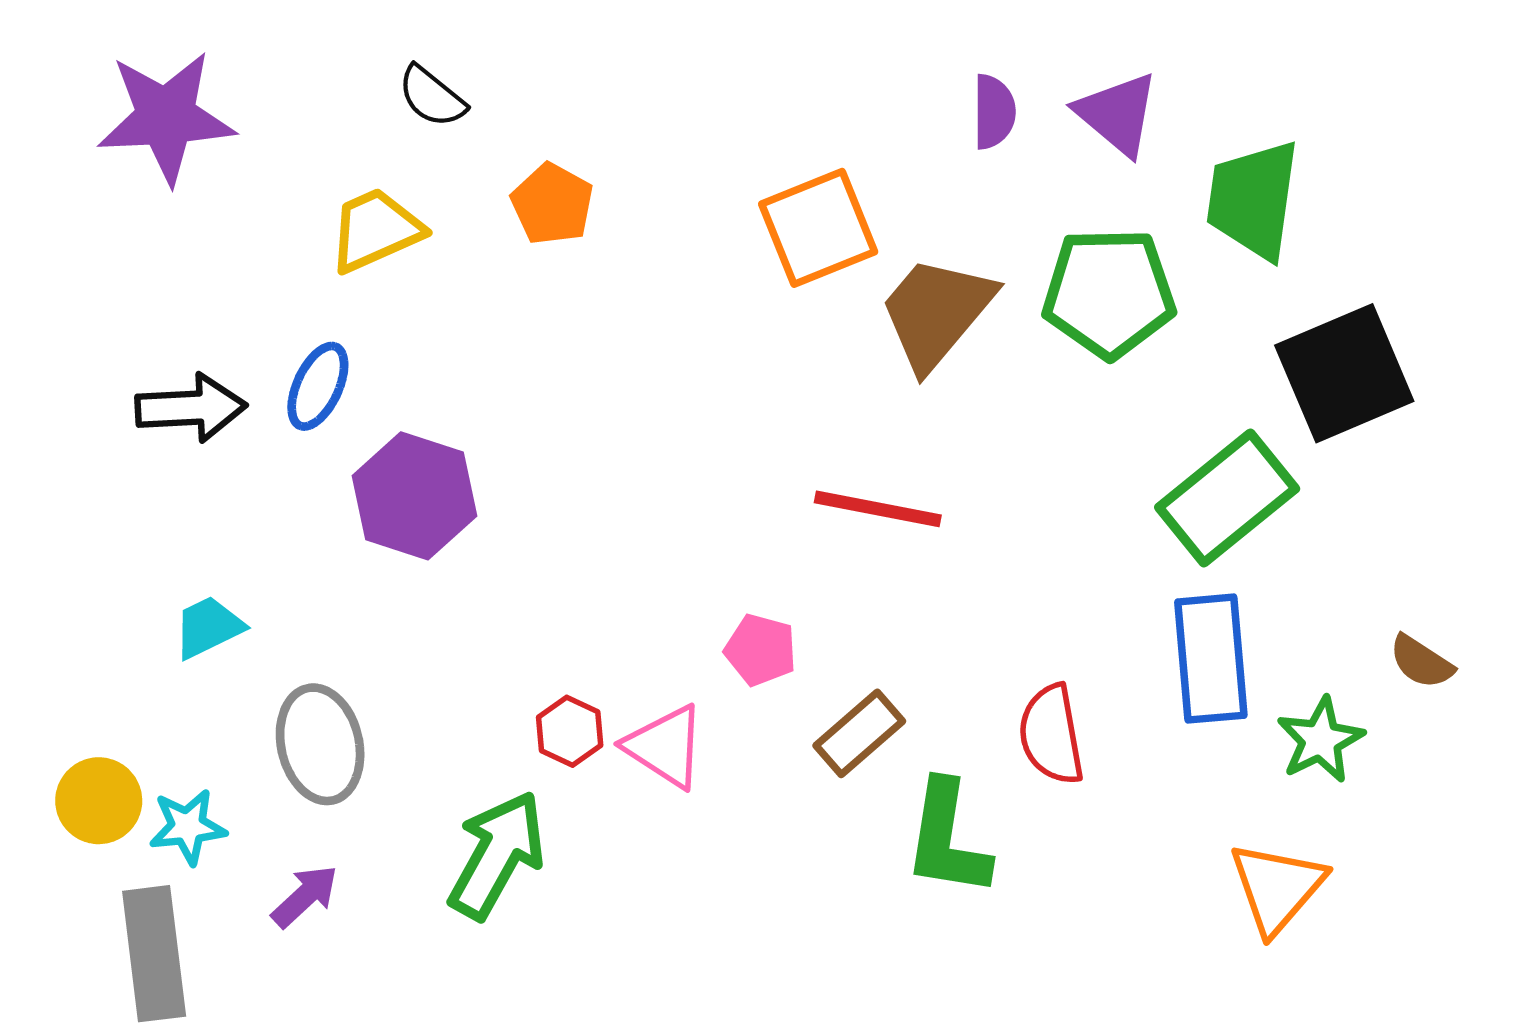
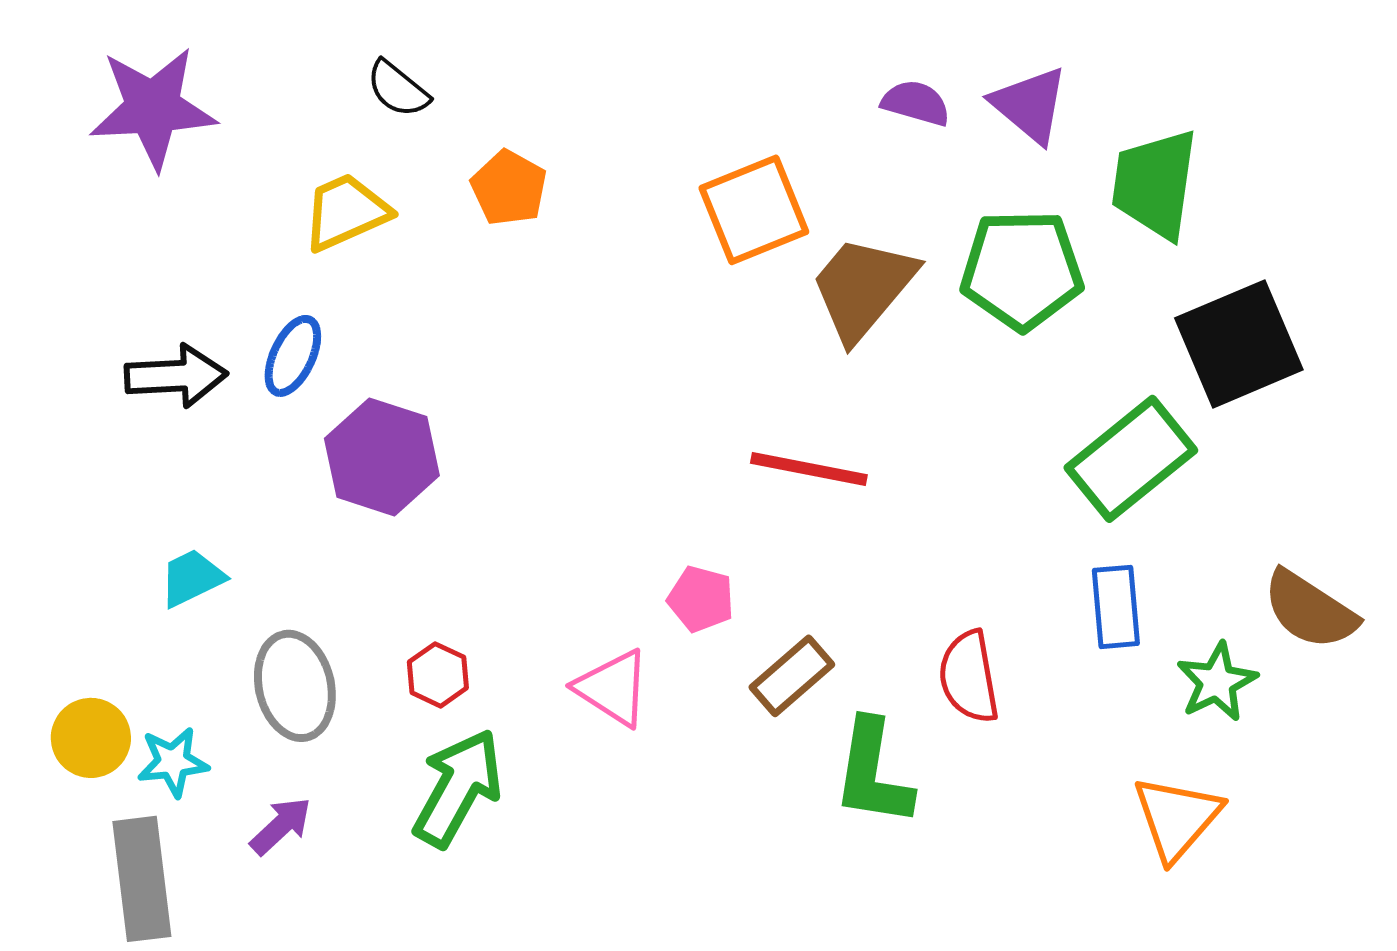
purple semicircle: (994, 112) -> (916, 103), turned -74
blue rectangle: (1211, 659) -> (1116, 607), size x0.7
brown semicircle: (1421, 662) -> (1310, 610), size x1.6
red hexagon: (570, 731) -> (438, 675), moved

